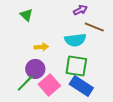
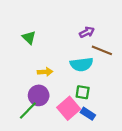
green square: (76, 66) -> (83, 92), size x0.6
pink square: (49, 85) -> (69, 108), moved
blue rectangle: (81, 86) -> (88, 114), size x0.6

